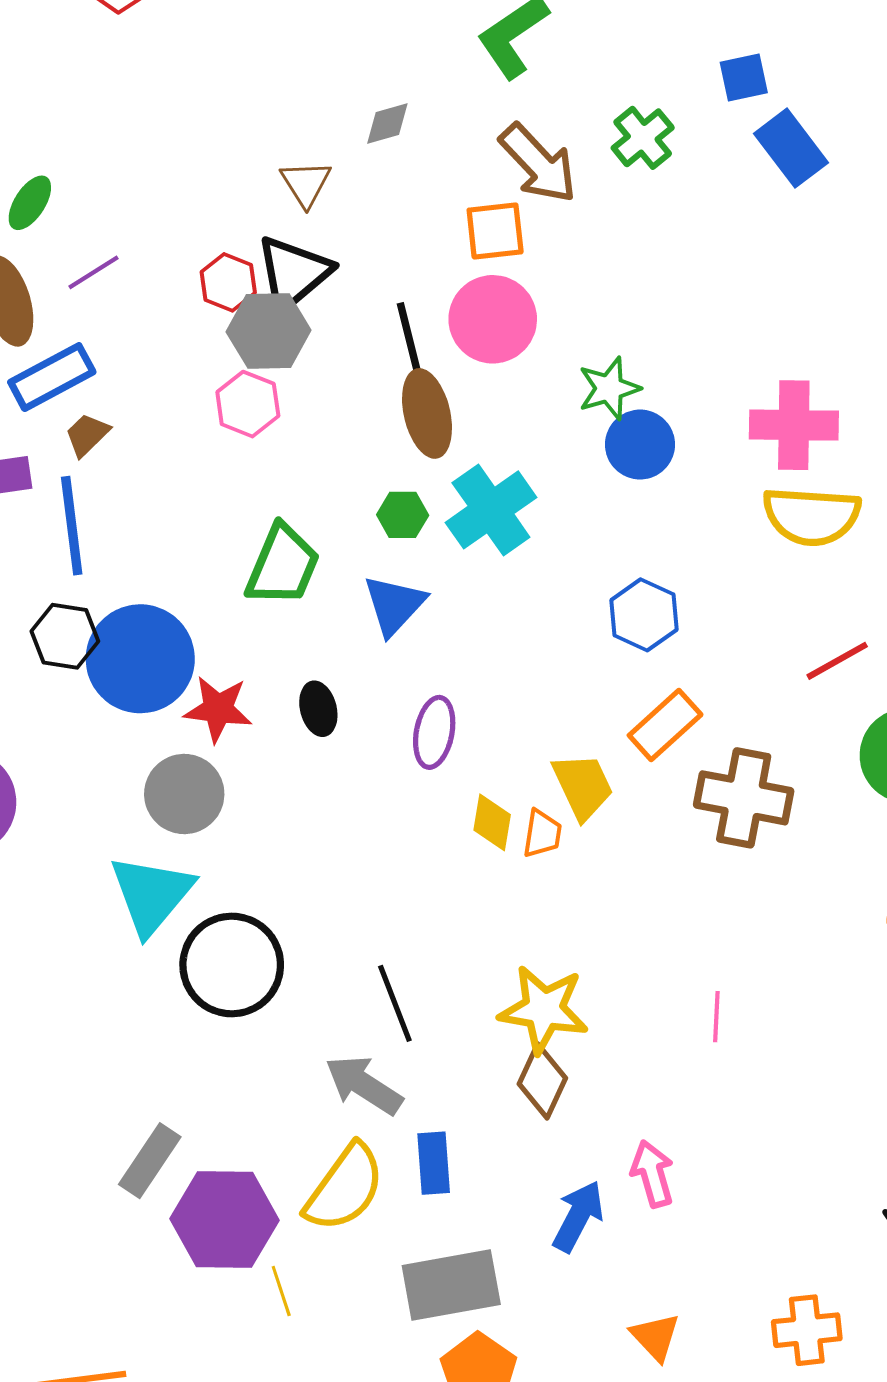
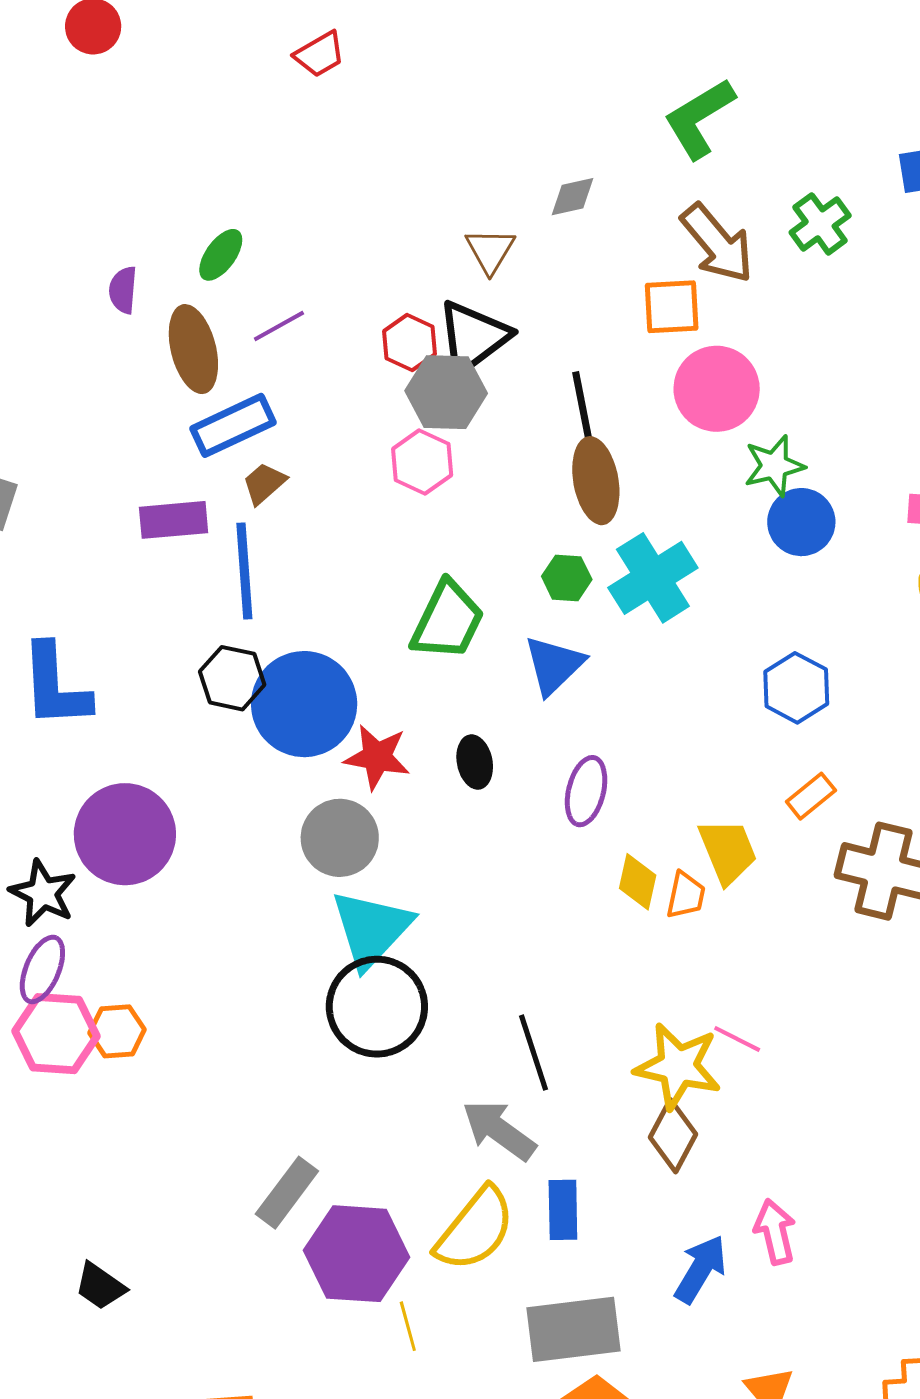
pink circle: (493, 319) -> (717, 389), moved
orange rectangle: (665, 725) -> (811, 796), size x0.7
cyan triangle: (151, 894) -> (371, 929), moved
pink line: (716, 1017) -> (737, 1039), moved, turned -69

